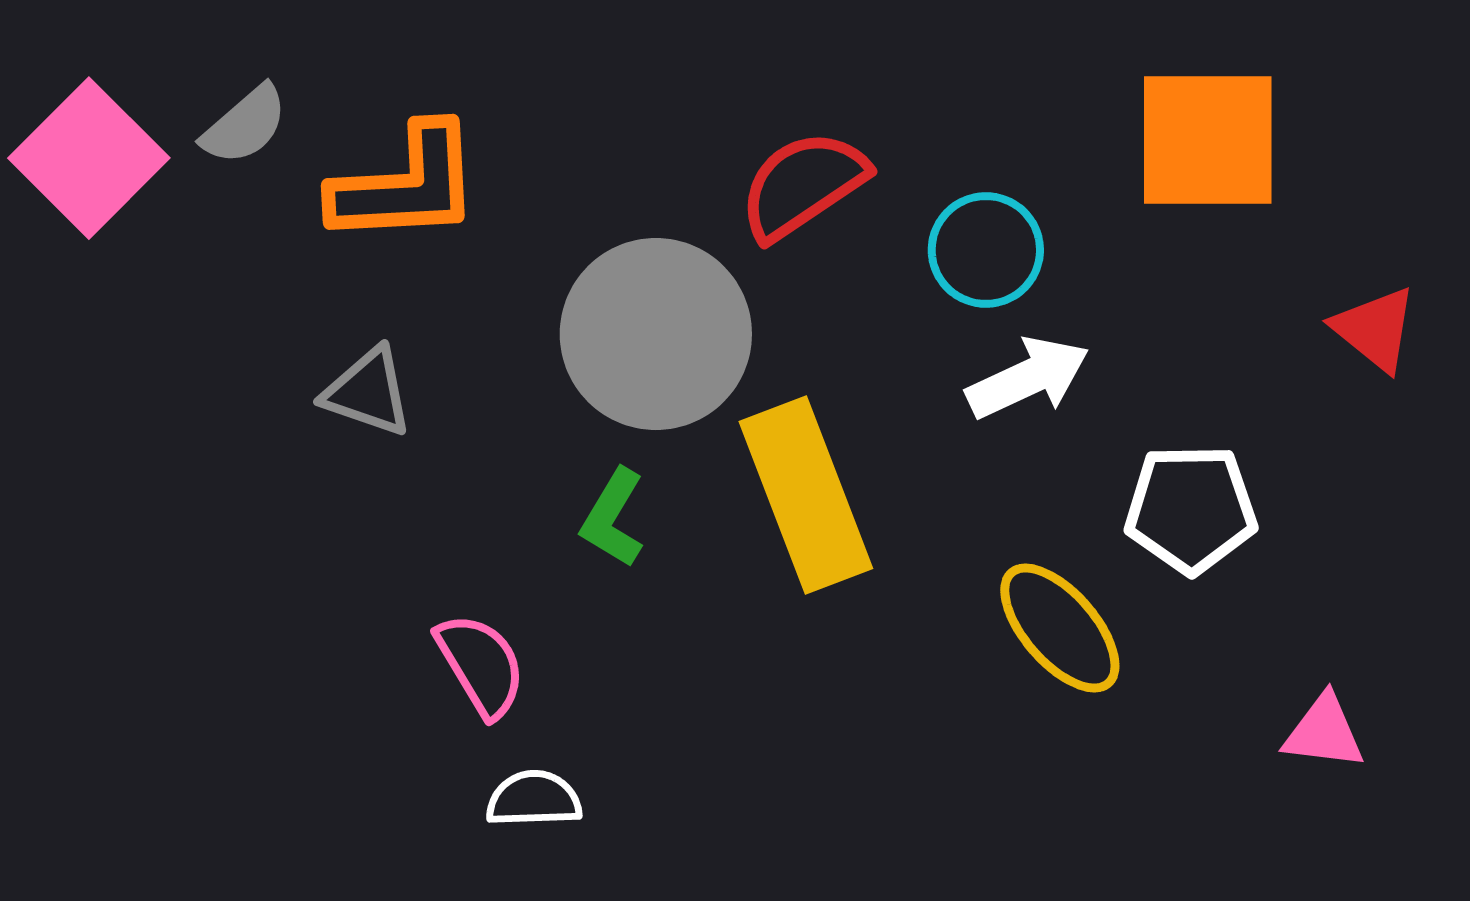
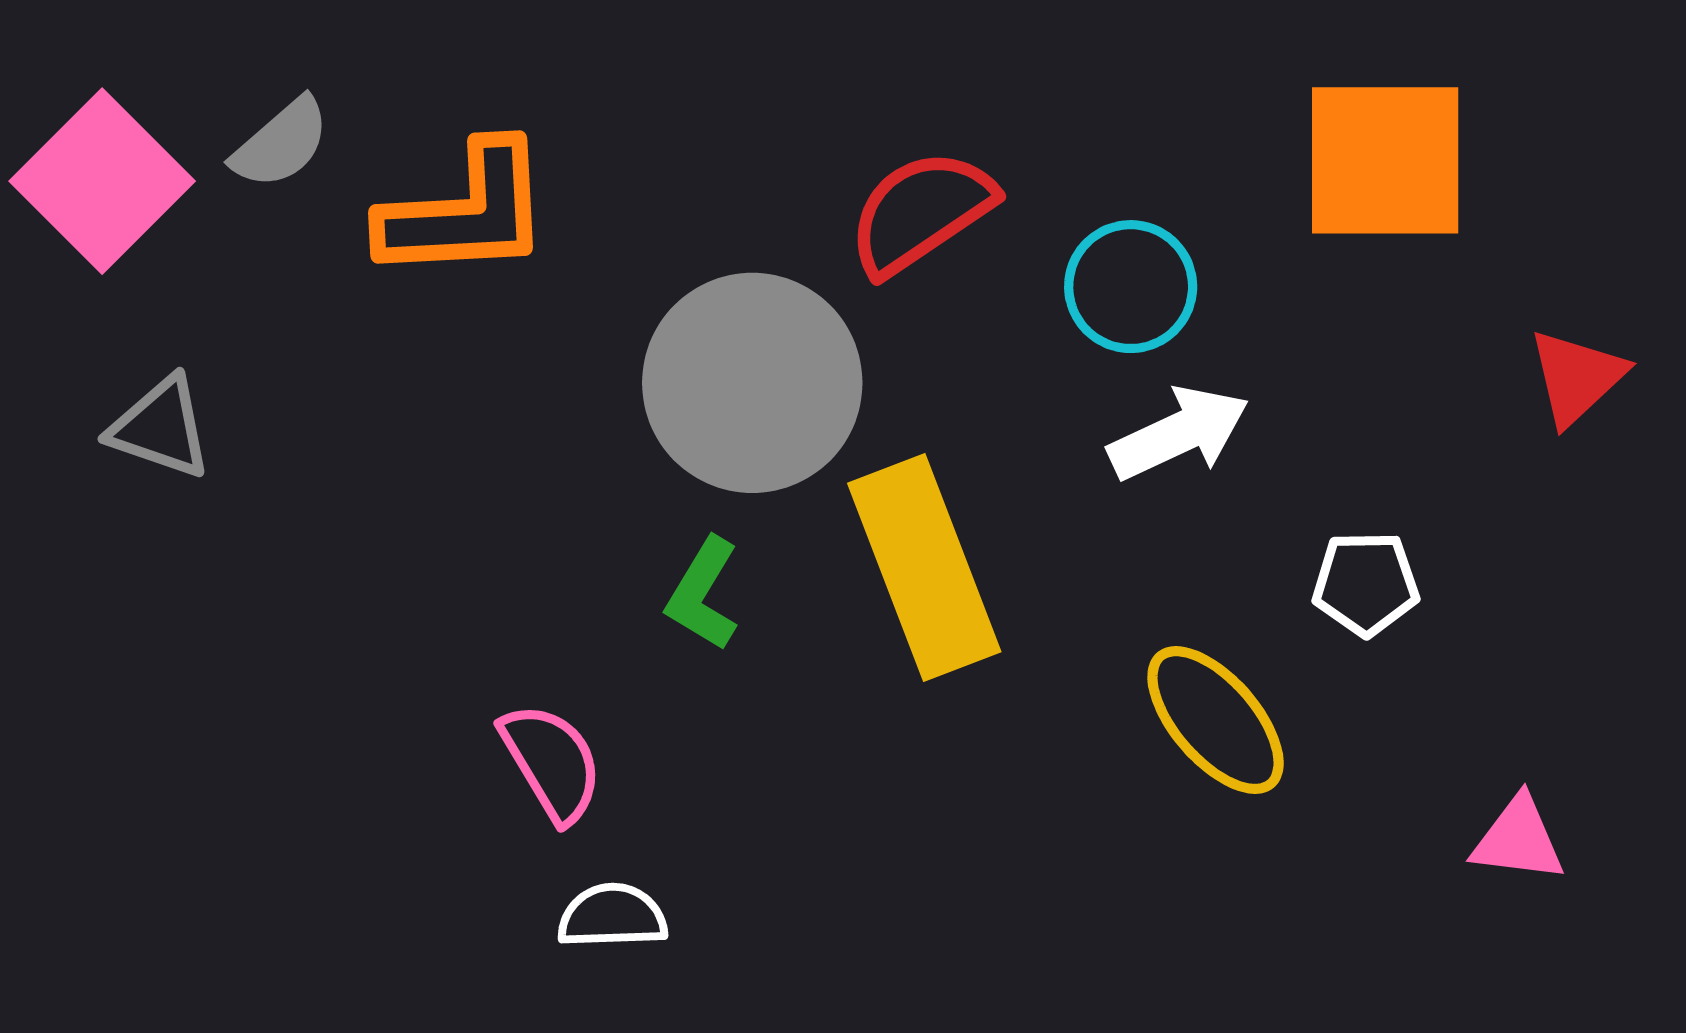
red triangle: (1375, 329) -> (1577, 377), turned 38
gray triangle: (368, 392) -> (161, 428), moved
white pentagon: (1191, 509) -> (1366, 584), size x0.7

